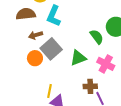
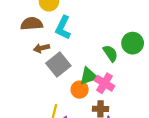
orange circle: (35, 58) -> (80, 90), moved
pink cross: (106, 64) -> (105, 83), moved

